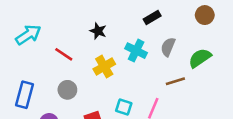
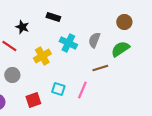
brown circle: (205, 15) -> (124, 22), moved
black rectangle: (152, 17) -> (53, 17), moved, turned 48
black star: (98, 31) -> (22, 27), moved

